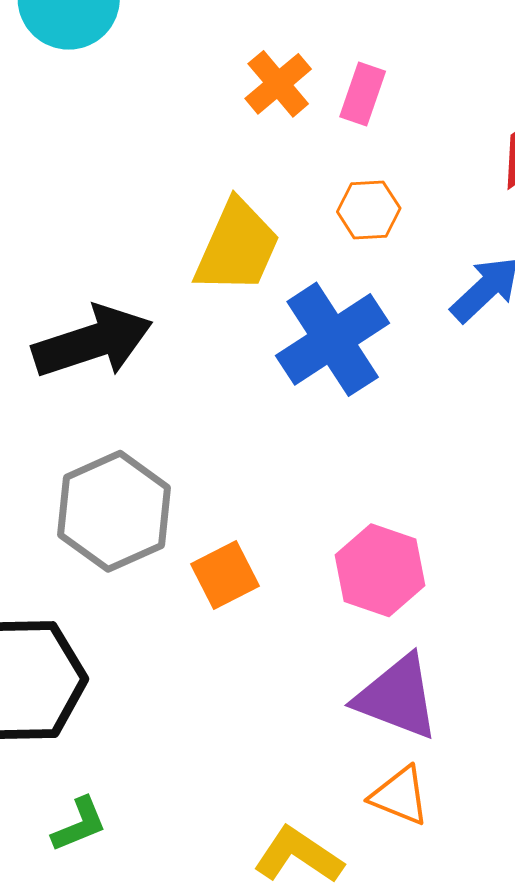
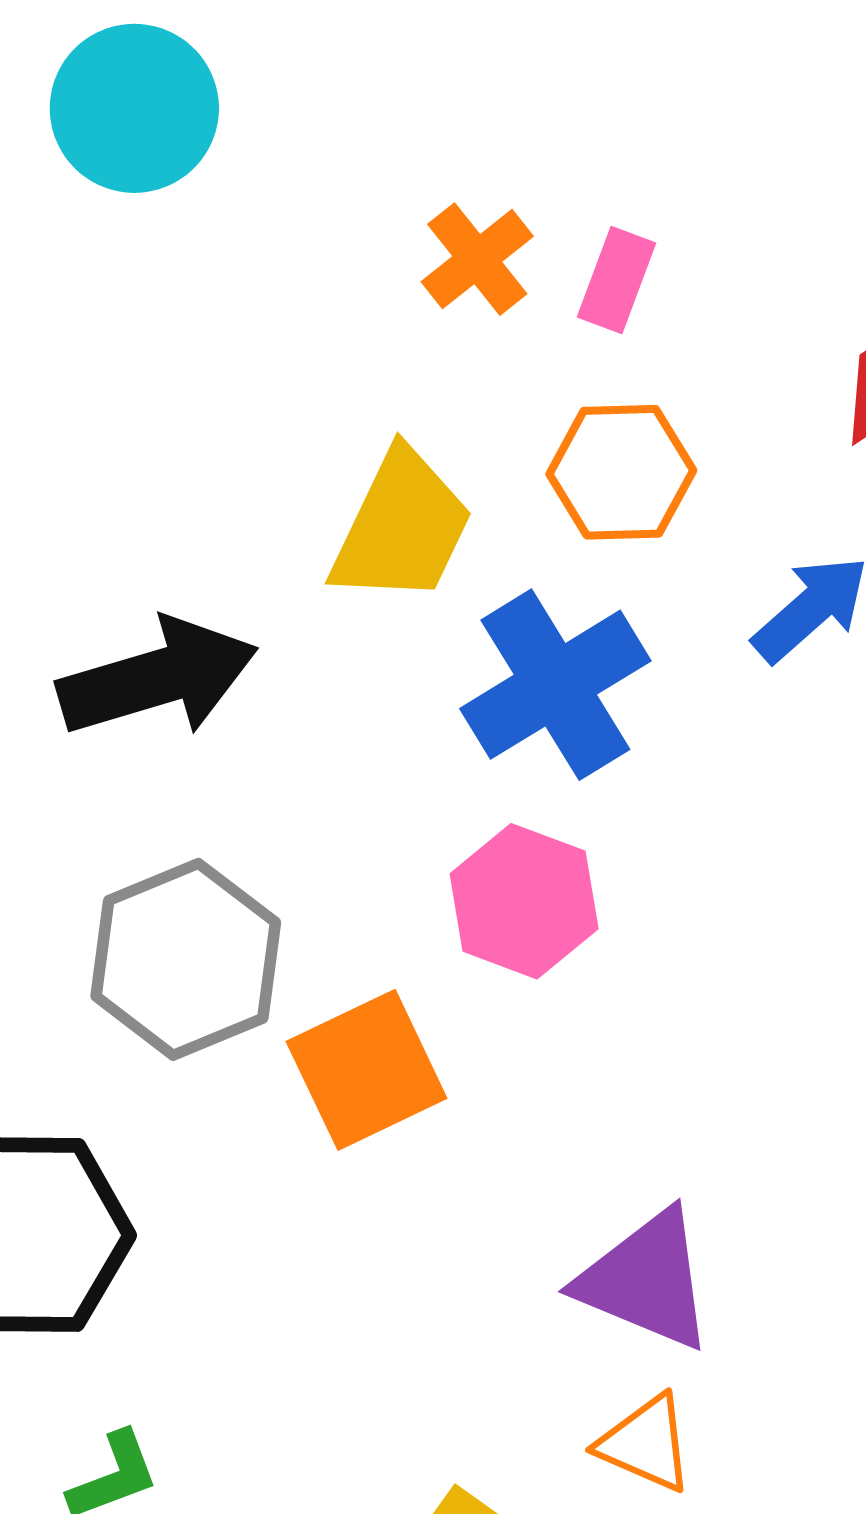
orange hexagon: (369, 210) -> (621, 472), size x1.4
pink hexagon: (380, 570) -> (524, 901), moved
orange square: (225, 575) -> (367, 1070), size x1.4

